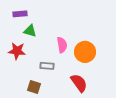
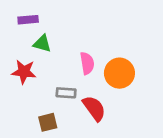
red semicircle: (79, 83) -> (94, 108), moved
brown square: (34, 87) -> (48, 122), turned -32

